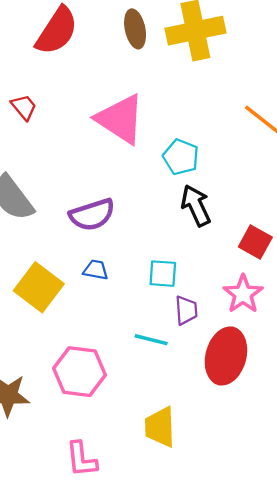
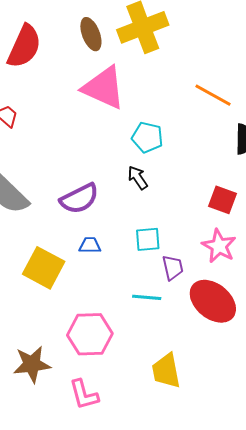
pink triangle: (120, 119) -> (104, 88), moved
black arrow: (196, 205) -> (138, 178), moved, size x0.7
red ellipse: (226, 356) -> (213, 301), turned -57
pink L-shape: (81, 459) -> (84, 395), moved

